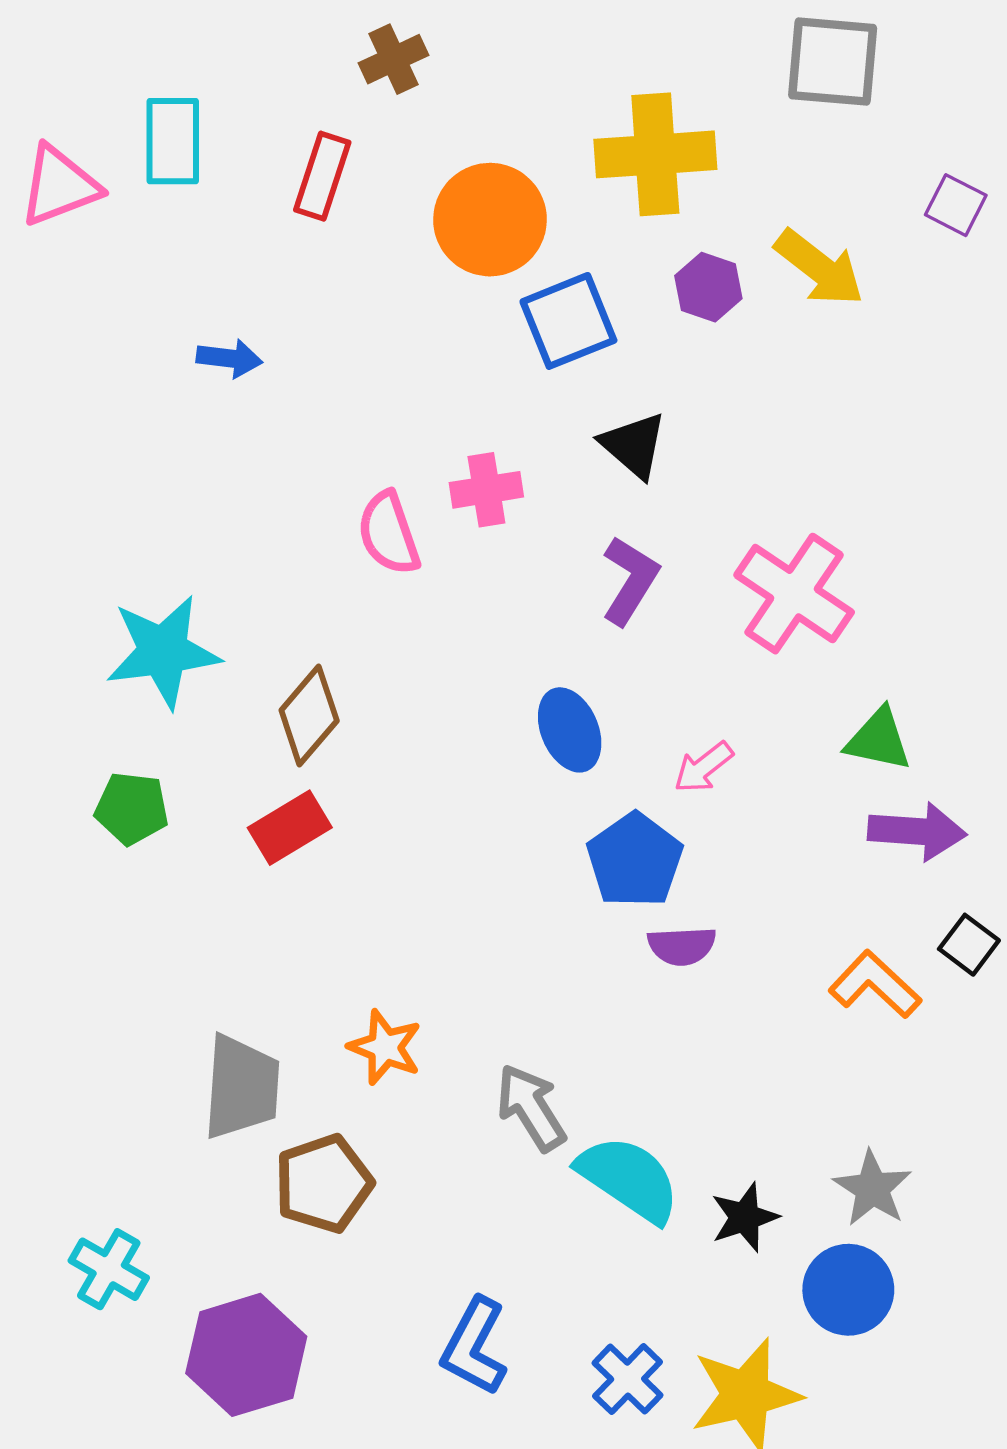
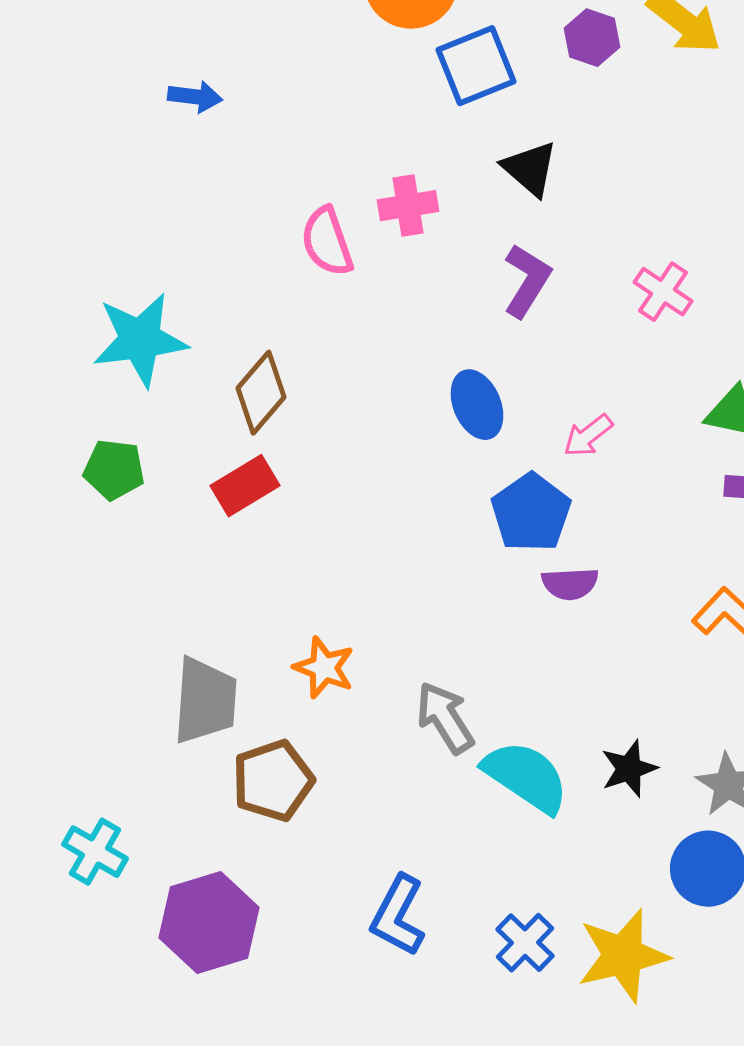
pink cross: (794, 594) -> (663, 292), size x0.6
black star: (745, 1217) -> (629, 769), moved

